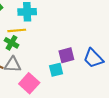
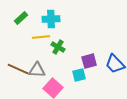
green cross: (12, 43) -> (58, 47), moved

